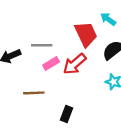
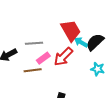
cyan arrow: (108, 19) -> (81, 42), moved
brown line: (34, 93) -> (33, 70), moved

